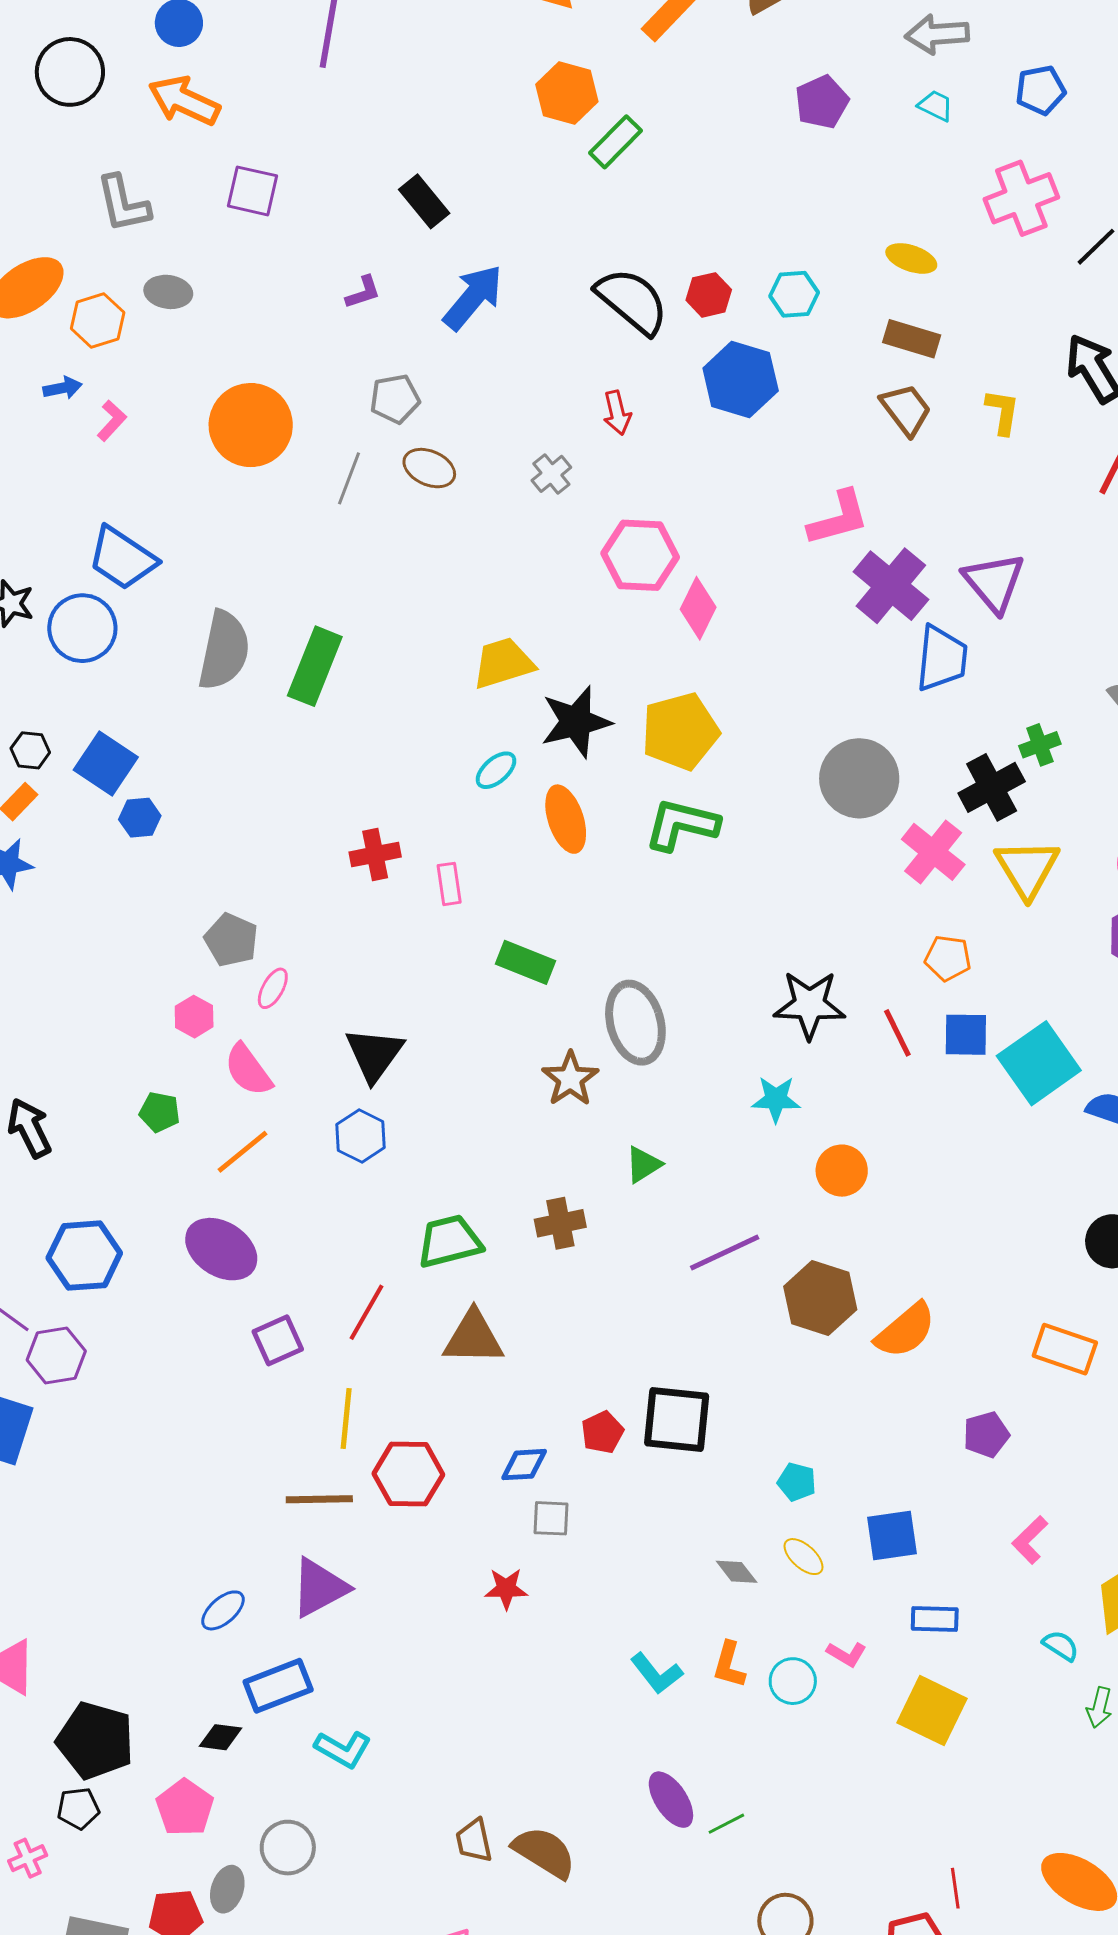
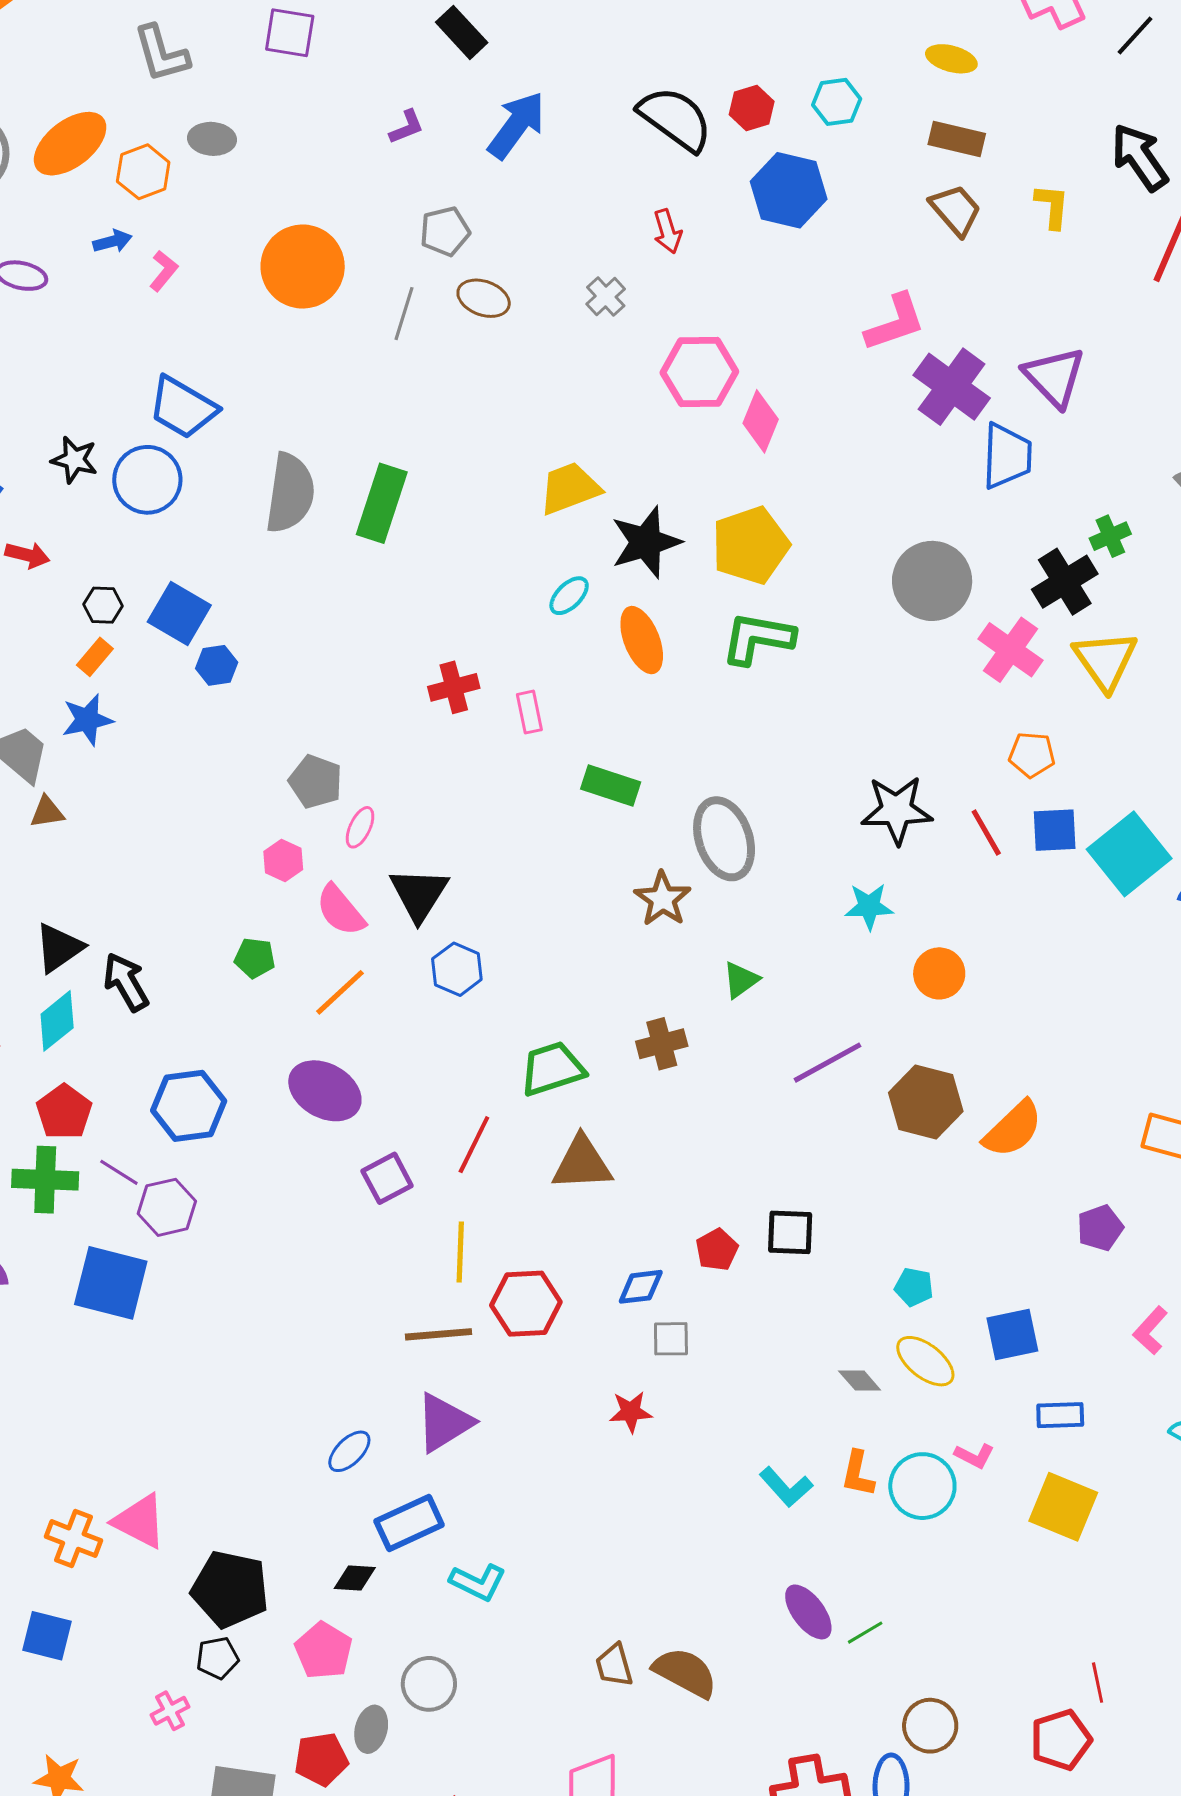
black triangle: (374, 1054) -> (419, 894), moved
black square: (677, 1420) -> (790, 1232), size x0.7
yellow ellipse: (804, 1557) -> (925, 1361), size x1.4
cyan circle: (793, 1681) -> (922, 1486), size x1.4

